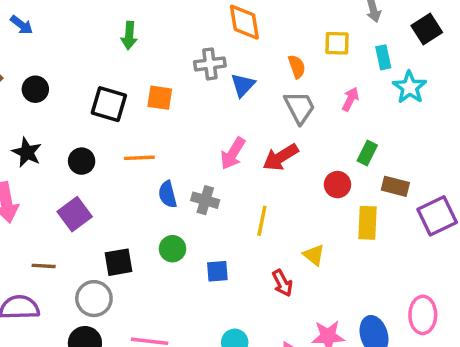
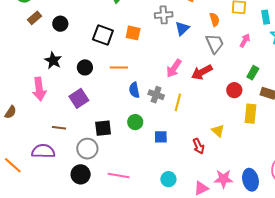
yellow line: (262, 221) -> (178, 102), moved

